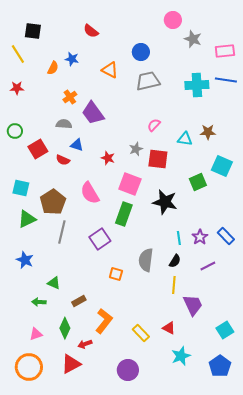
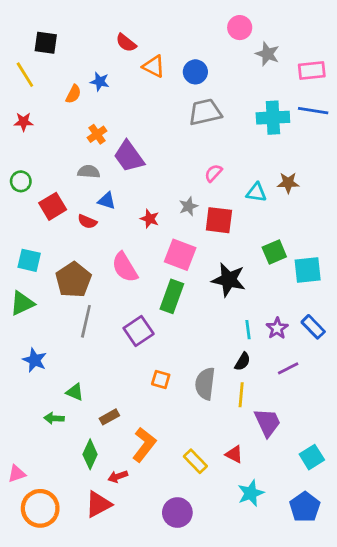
orange triangle: (110, 70) -> (154, 66), moved
cyan square: (222, 166) -> (308, 270), moved, turned -30
green triangle: (27, 219) -> (22, 303), moved
gray semicircle: (146, 260) -> (205, 384), moved
pink triangle: (36, 334) -> (17, 474), moved

